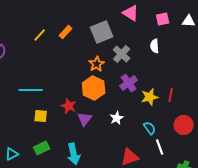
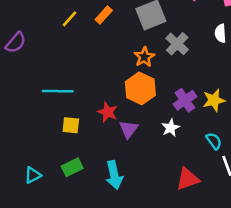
purple cross: (129, 83) -> (185, 100), moved

